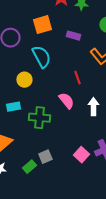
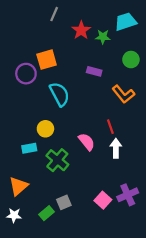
orange square: (42, 25) -> (47, 60), moved
red line: (77, 78) -> (110, 127), moved
yellow circle: (24, 80) -> (45, 129), moved
green cross: (39, 118) -> (57, 160), turned 35

